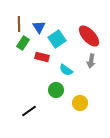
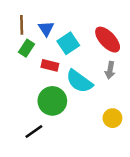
cyan semicircle: (66, 70) -> (79, 81), size x1.6
green circle: (56, 90) -> (52, 101), moved, size x1.5
yellow circle: (80, 103) -> (112, 118), moved

